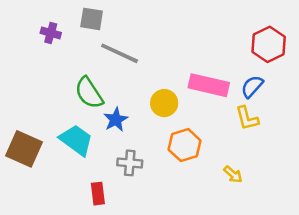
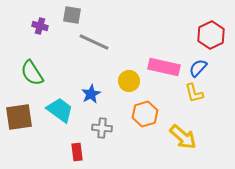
green semicircle: (89, 93) -> (32, 73), moved
brown square: (24, 149) -> (19, 117), turned -32
yellow arrow: (233, 174) -> (183, 137), size x1.8

